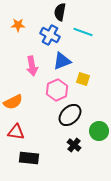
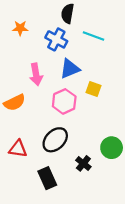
orange semicircle: (13, 102) -> (15, 103), moved
black ellipse: (70, 115) -> (55, 140), moved
black rectangle: (29, 158) -> (47, 178), moved, turned 60

